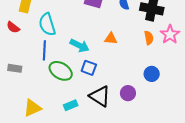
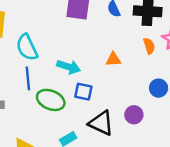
orange triangle: (111, 39) -> (113, 59), moved

